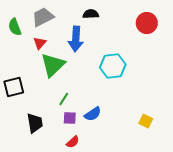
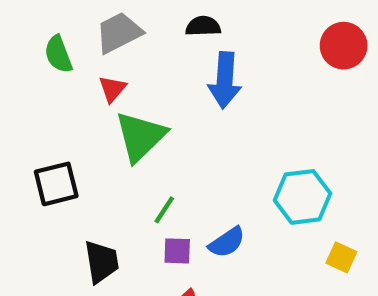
black semicircle: (91, 14) -> (203, 26), moved
blue arrow: (76, 39) -> (225, 80), moved
cyan hexagon: (113, 66) -> (303, 197), moved

